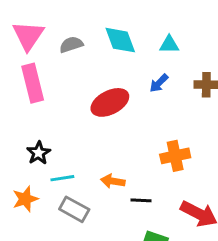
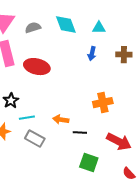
blue arrow: (159, 83) -> (92, 54), turned -32
red ellipse: (110, 102) -> (37, 67), moved, turned 40

